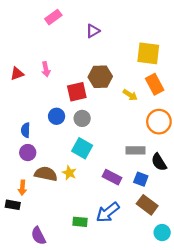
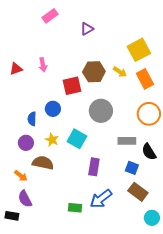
yellow square: (148, 53) -> (139, 50), turned -35
yellow arrow: (130, 95) -> (120, 72), moved
gray circle: (82, 118) -> (101, 111), moved, size x1.5
blue semicircle: (26, 130) -> (32, 119), moved
yellow star: (69, 173) -> (52, 140), moved
purple rectangle: (112, 177) -> (94, 167), moved, turned 72
orange arrow: (22, 188) -> (21, 176), turned -56
black rectangle: (13, 205) -> (12, 216), moved
purple semicircle: (38, 236) -> (25, 199), moved

